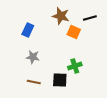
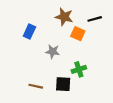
gray star: (33, 57) -> (53, 52), moved

